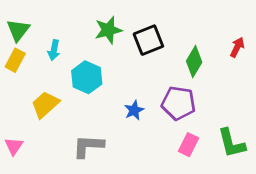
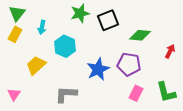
red arrow: (237, 47) -> (170, 51), moved
green diamond: (194, 62) -> (140, 35), turned 65
blue star: (134, 110) -> (98, 69), size x1.6

